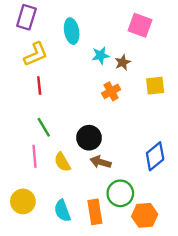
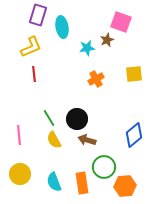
purple rectangle: (26, 17) -> (38, 15), moved
brown star: (123, 62) -> (107, 40), moved
green line: (44, 127) -> (49, 118), moved
pink line: (35, 156) -> (19, 135), moved

